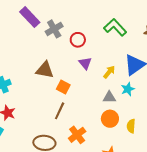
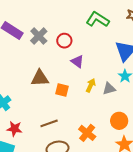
yellow arrow: (109, 72) -> (91, 85), moved
brown line: (60, 111) -> (49, 123), moved, turned 60
orange circle: (110, 119) -> (119, 121), moved

